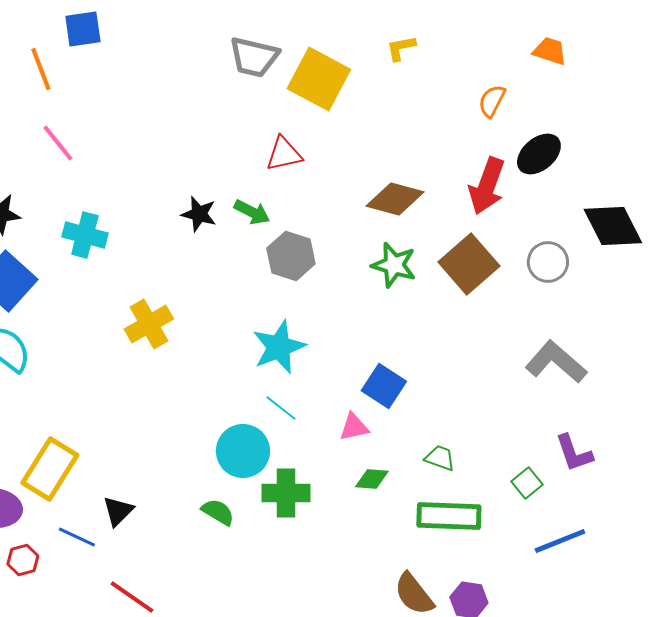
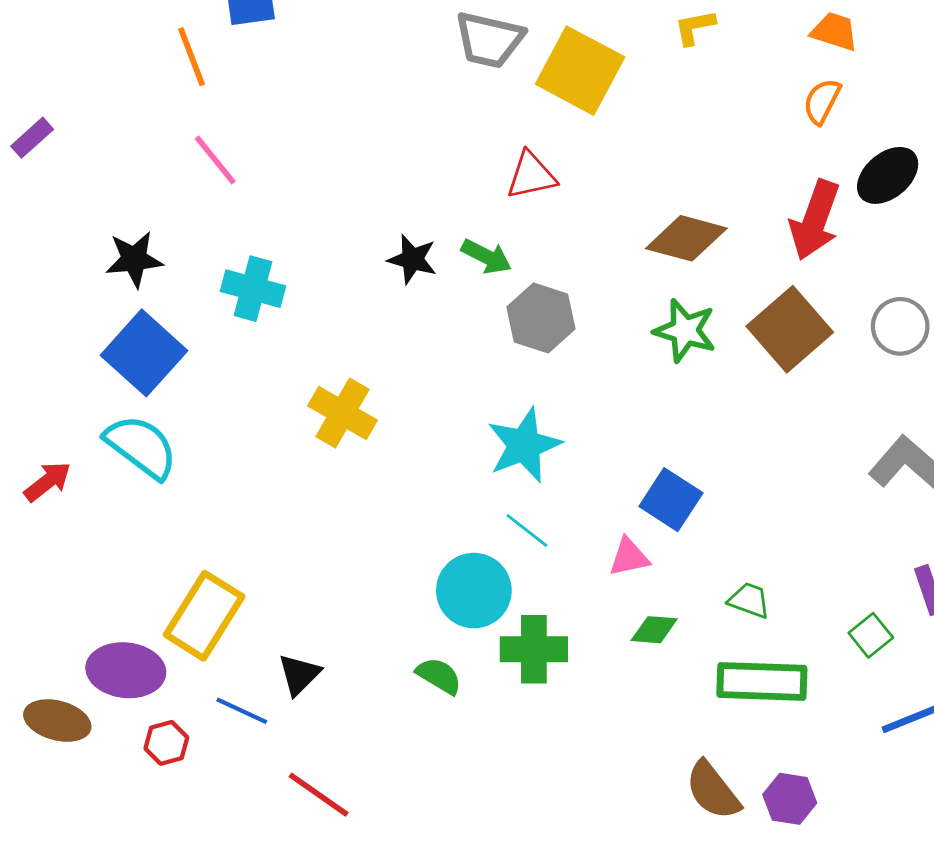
orange trapezoid: (550, 51) -> (834, 31), moved
yellow cross: (149, 324) -> (342, 413), turned -30

